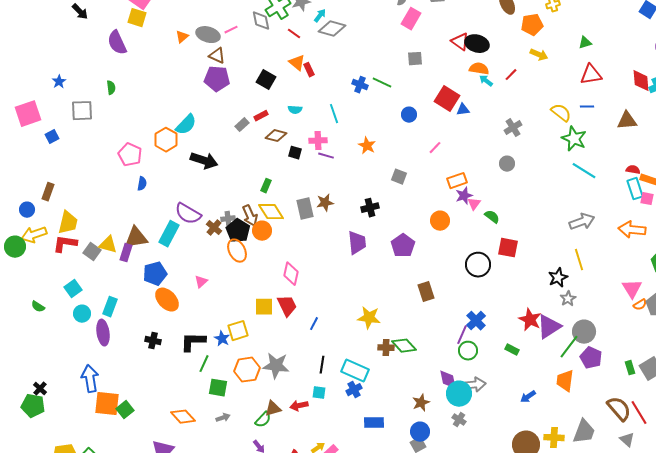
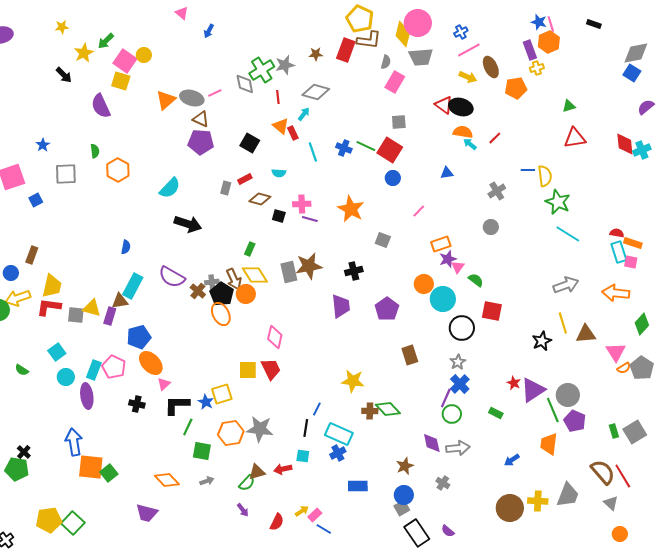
cyan arrow: (320, 16) -> (304, 114), moved
red line: (294, 34) -> (278, 97), turned 48
orange triangle: (182, 37) -> (166, 100), size x1.5
yellow arrow: (539, 55) -> (468, 77), moved
red square: (447, 99) -> (390, 150), moved
blue line: (587, 107) -> (528, 170), moved
yellow semicircle: (561, 113) -> (545, 176), turned 45
cyan line: (334, 114) -> (313, 152), moved
brown triangle: (627, 121) -> (586, 334), moved
gray rectangle: (242, 125) -> (226, 188), turned -32
orange hexagon: (166, 140) -> (118, 170), moved
orange star: (367, 146) -> (351, 209), size x1.5
pink pentagon: (130, 155) -> (114, 367), moved
brown star: (325, 203) -> (309, 266), size x1.5
cyan rectangle: (169, 234) -> (133, 286), moved
brown triangle: (136, 238) -> (120, 301), size x0.7
gray square: (92, 252) -> (76, 315), turned -30
pink triangle: (201, 282) -> (164, 384), moved
gray star: (568, 299) -> (458, 362), moved
red star: (530, 320) -> (514, 383), size x0.6
blue line: (314, 324) -> (317, 409), moved
green line: (569, 347) -> (553, 410), turned -60
cyan circle: (459, 394) -> (443, 299), moved

